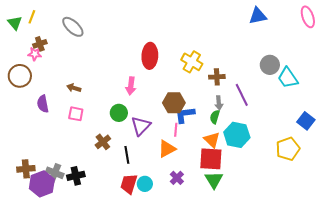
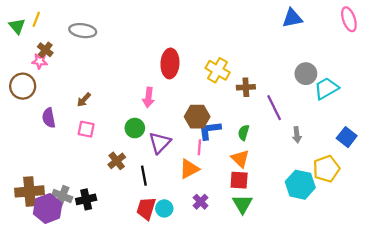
gray ellipse: (73, 27) -> (83, 31), turned -35
brown cross: (40, 44) -> (45, 50), turned -32
cyan trapezoid: (288, 78) -> (326, 88), turned 95
brown arrow: (74, 88) -> (84, 100), turned -64
gray arrow: (219, 103) -> (297, 135), moved
cyan hexagon: (237, 135) -> (300, 185), moved
red square: (211, 159) -> (239, 180), size x0.7
brown cross: (26, 169) -> (29, 191), size x1.4

